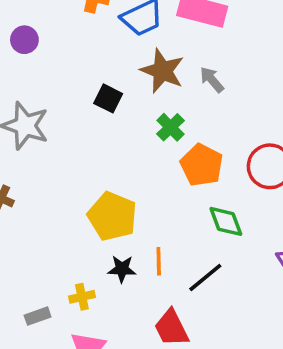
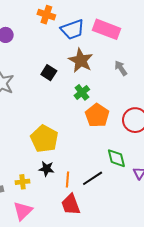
gray arrow: (212, 80) -> (121, 68), moved
green diamond: (226, 221) -> (116, 158), moved
orange line: (159, 261) -> (68, 180), moved

